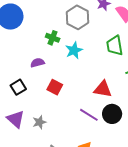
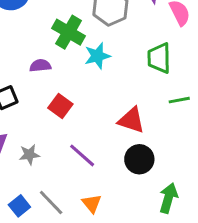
green cross: (53, 38) -> (69, 32), size x1.5
purple line: (89, 115) -> (82, 155), moved

